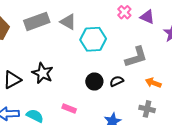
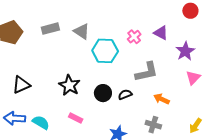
pink cross: (124, 12) -> (134, 37), moved
gray rectangle: (37, 21) -> (50, 29), size x0.7
black star: (43, 73) -> (69, 85), moved

